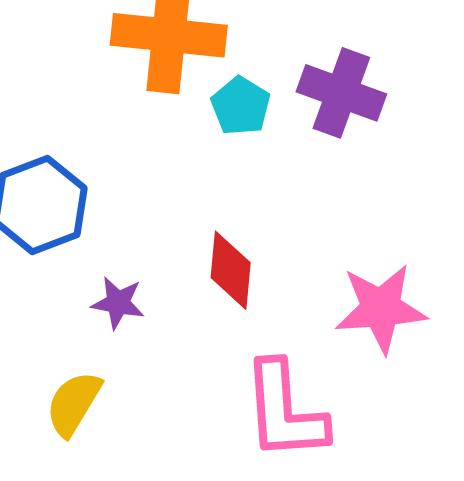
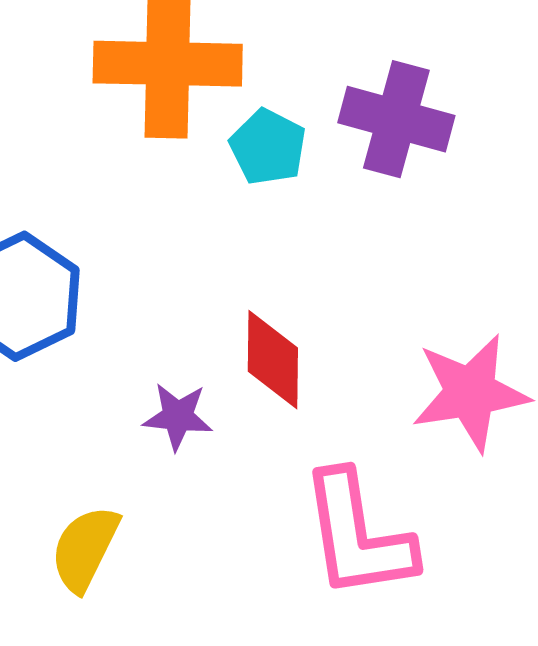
purple star: (118, 303) -> (178, 416), moved

